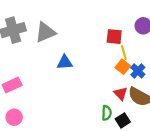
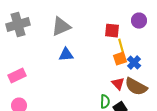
gray triangle: (45, 32) -> (61, 27), moved
orange square: (123, 67) -> (120, 59), turned 32

